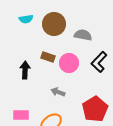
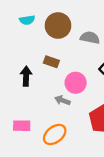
pink circle: (69, 63) -> (76, 83), moved

